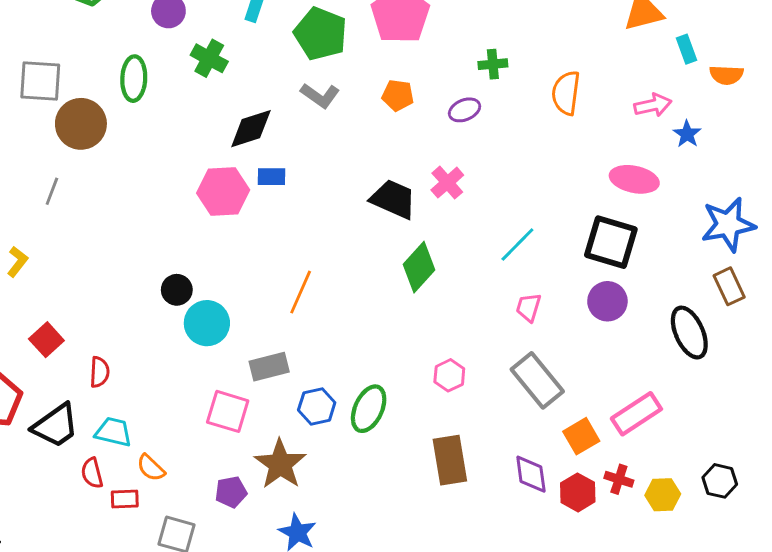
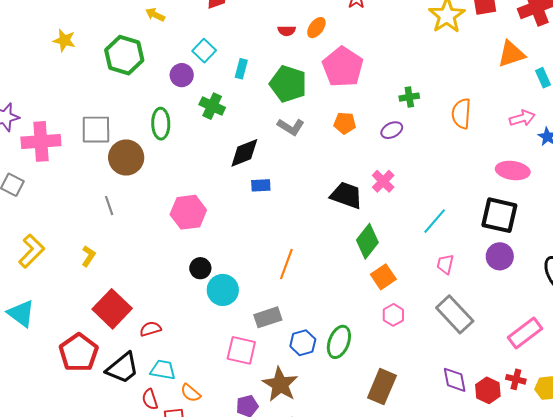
gray line: (52, 191) -> (109, 206), turned -36
pink hexagon: (223, 192) -> (188, 212), moved
red square: (46, 340) -> (112, 309), size x1.6
red semicircle: (100, 372) -> (150, 329), turned -105
orange square: (581, 436) -> (383, 277), moved
brown rectangle: (450, 460) -> (382, 387), moved, turned 36

